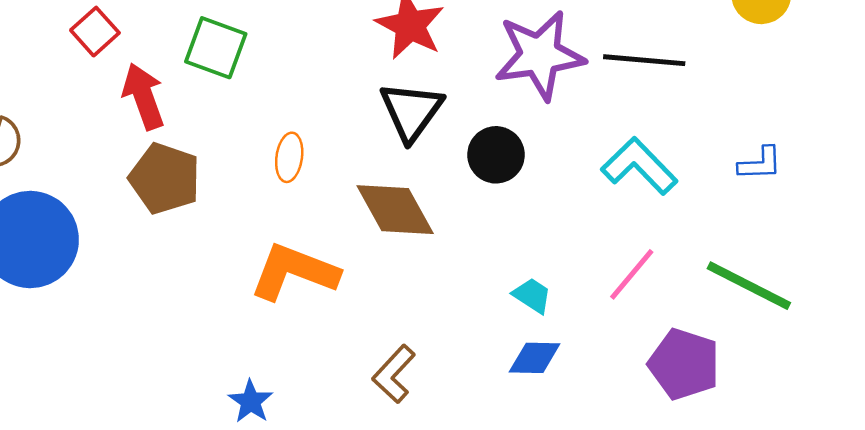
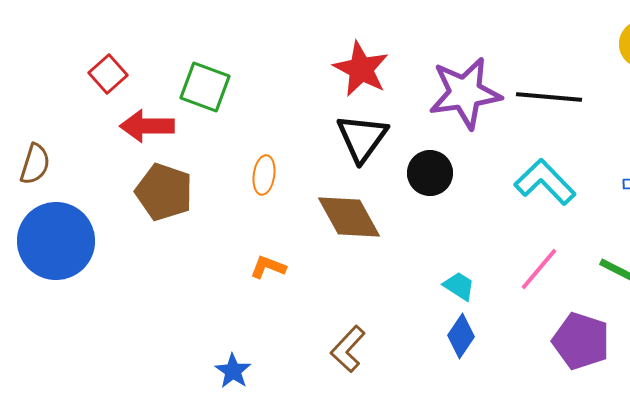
red arrow: (143, 96) -> (147, 126), turned -70
orange L-shape: (294, 272) -> (268, 267), size x0.5
blue diamond: (535, 358) -> (461, 336), turned -57

